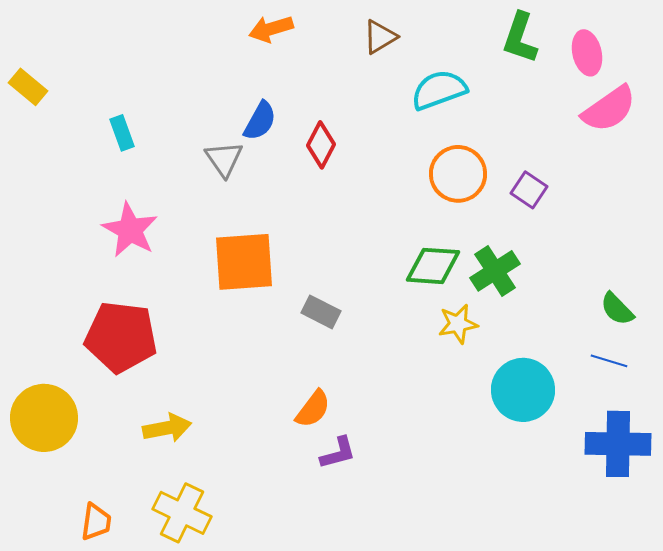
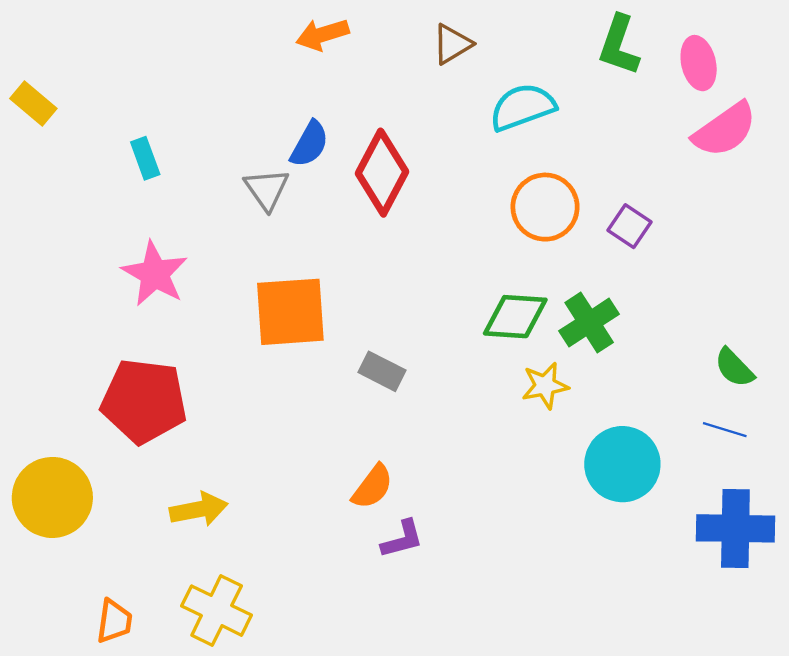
red diamond: (321, 145) -> (382, 173), size x1.5

